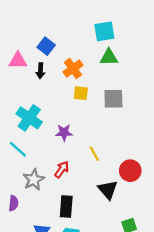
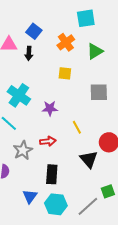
green triangle: (109, 57) -> (95, 51), moved, turned -30
orange cross: (73, 68) -> (66, 42), moved
gray square: (113, 99) -> (99, 92), moved
red arrow: (62, 170) -> (48, 141), turned 49

